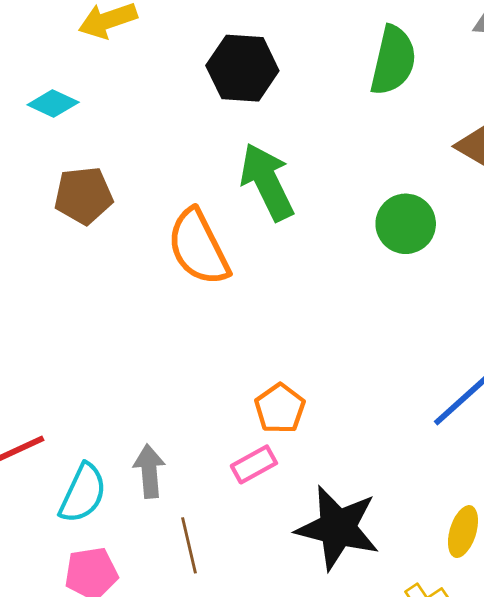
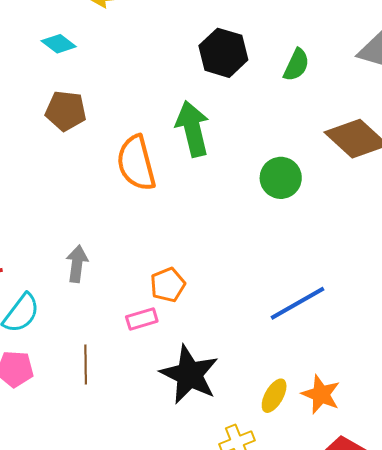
green semicircle: (393, 60) -> (296, 65), size x0.7
black hexagon: (242, 68) -> (223, 53), moved
gray arrow: (149, 471) -> (77, 264), moved

